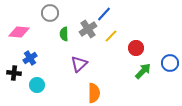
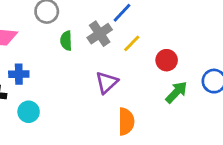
blue cross: (30, 58) -> (19, 74), turned 32
purple triangle: (79, 64) -> (107, 82), moved
orange semicircle: (94, 93) -> (126, 122), moved

